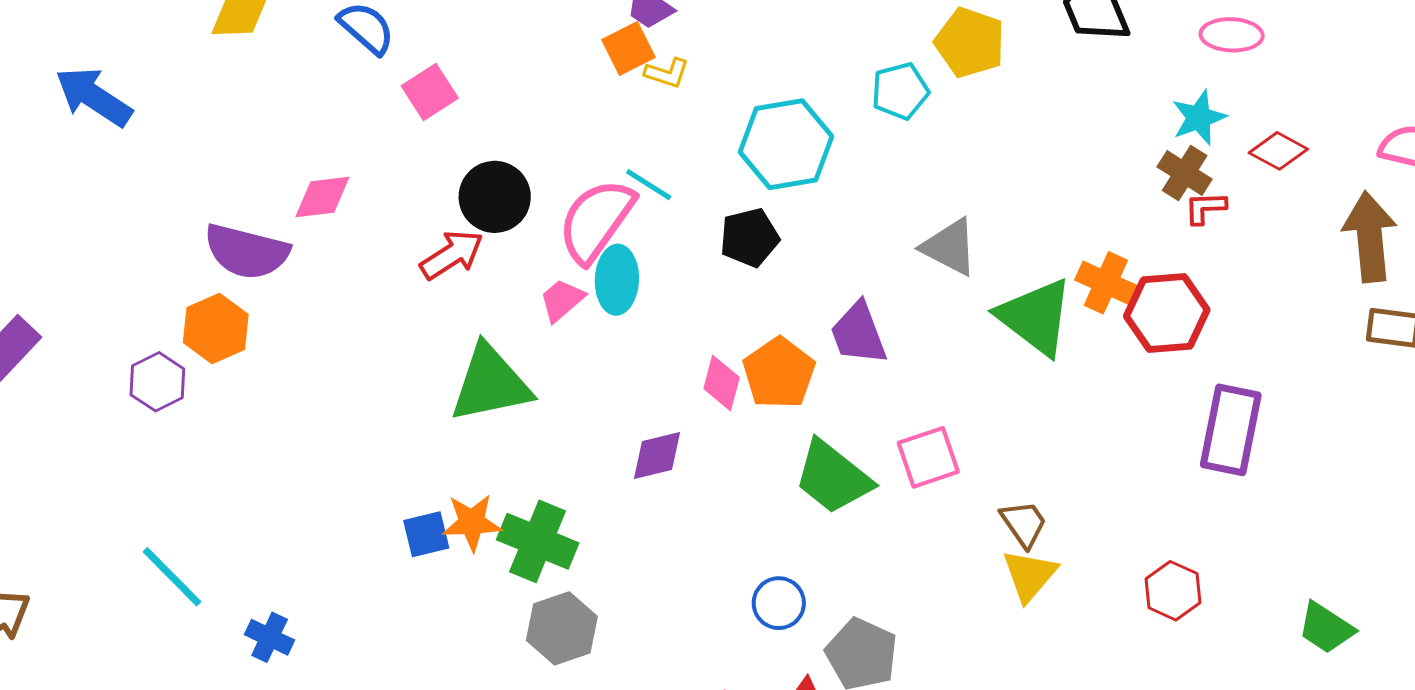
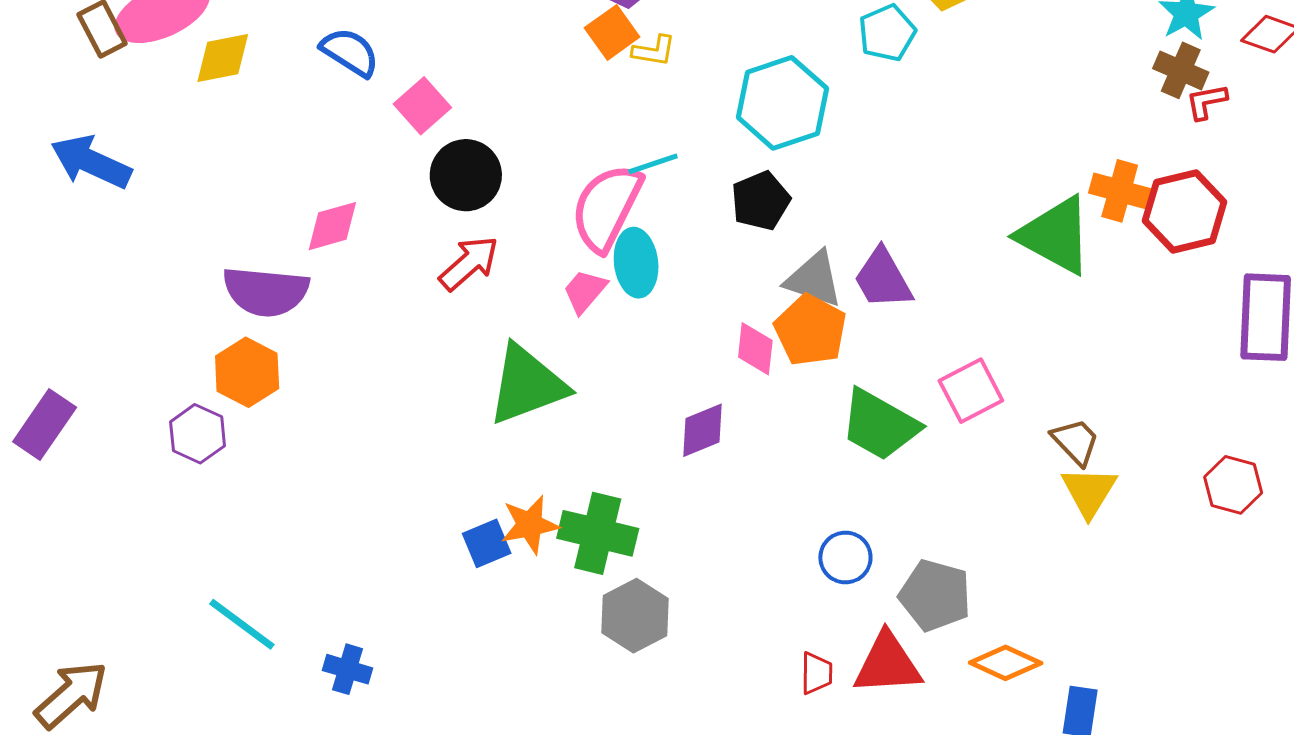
cyan line: (649, 185) -> (653, 164), turned -42
black circle: (495, 197) -> (466, 175), moved
gray triangle: (950, 247) -> (814, 279), moved

